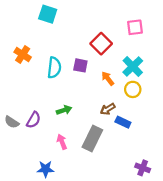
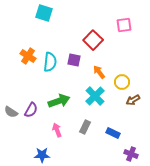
orange cross: (23, 55) -> (28, 56), moved
cyan cross: (133, 67) -> (95, 96), moved
brown arrow: (108, 109) -> (133, 100), moved
green arrow: (64, 110) -> (59, 101), size x1.5
blue rectangle: (123, 122) -> (113, 133), moved
gray rectangle: (92, 138) -> (85, 127), size x0.6

